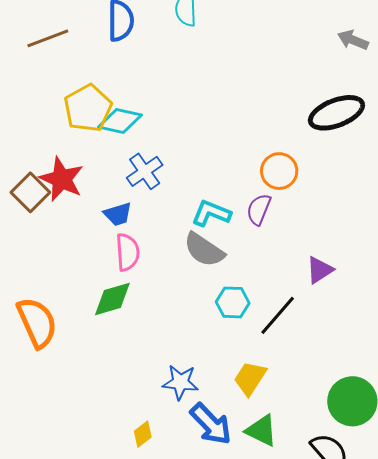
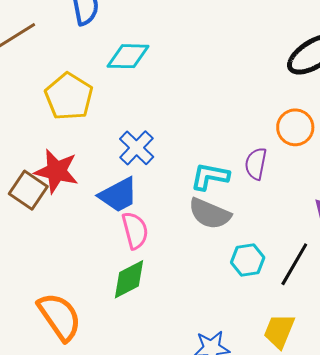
cyan diamond: (120, 121) -> (128, 56), moved
orange circle: (279, 171) -> (295, 127), moved
blue trapezoid: (118, 214) -> (118, 195), size x1.4

